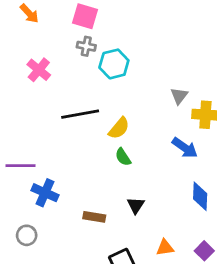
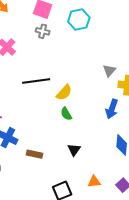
cyan hexagon: (114, 64) -> (79, 20), moved
blue arrow: (185, 148) -> (112, 109), turned 72
brown rectangle: (94, 217) -> (34, 154), moved

